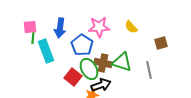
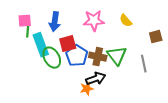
blue pentagon: (82, 45) -> (77, 56), moved
green triangle: (122, 62) -> (117, 56), turned 35
green ellipse: (89, 69) -> (52, 58), moved
red square: (73, 77) -> (68, 44), moved, turned 36

